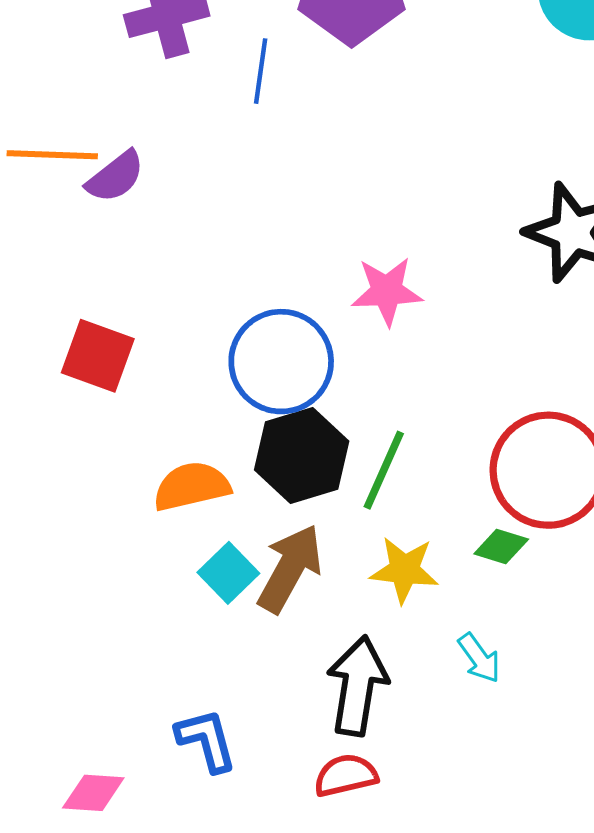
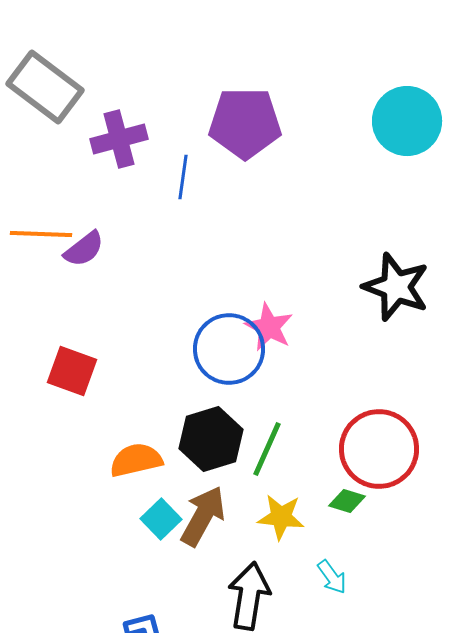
pink star: (387, 291) -> (269, 327), turned 30
blue circle: (281, 362) -> (229, 349), moved

